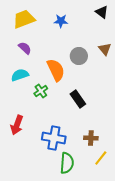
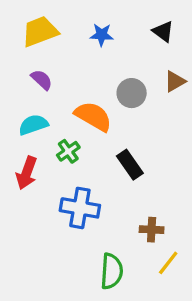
black triangle: (102, 12) -> (163, 31), moved
brown triangle: (105, 49) -> (175, 81), turned 40
orange semicircle: (56, 70) -> (93, 116), turned -35
red arrow: (17, 125) -> (27, 173), moved
blue cross: (54, 138) -> (80, 208), moved

